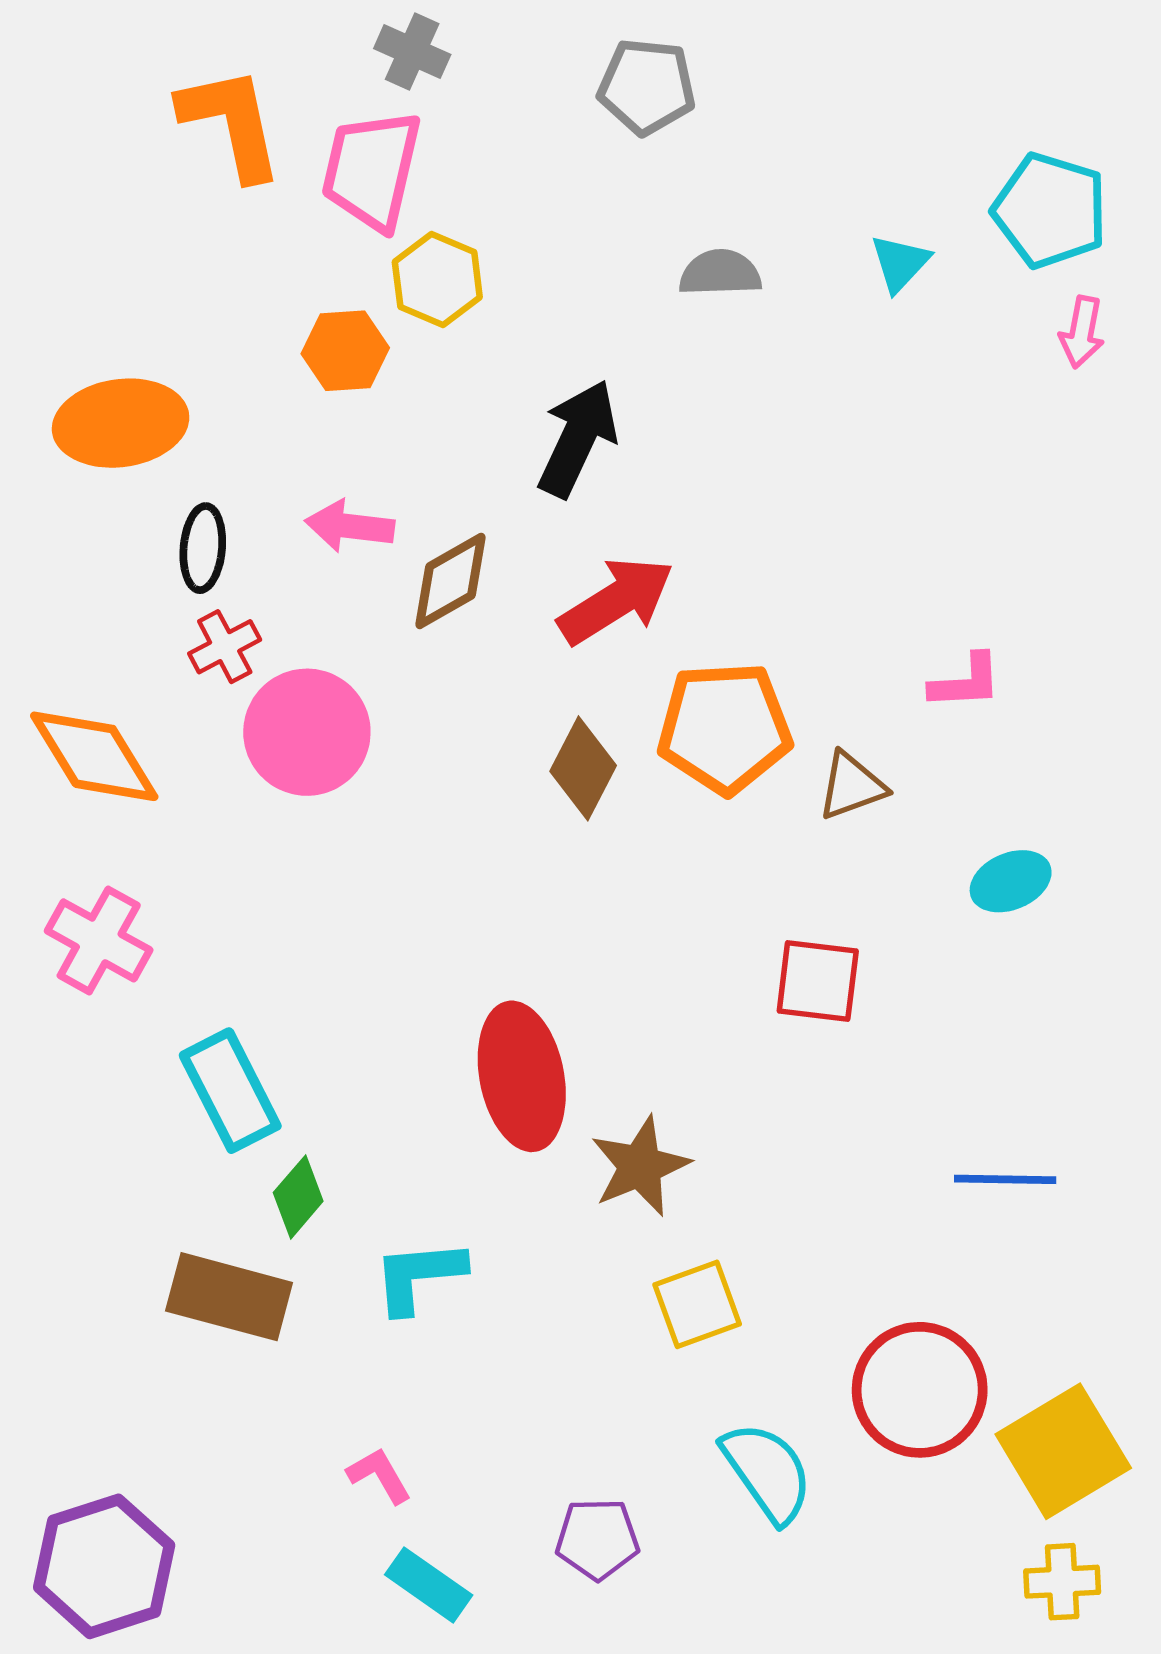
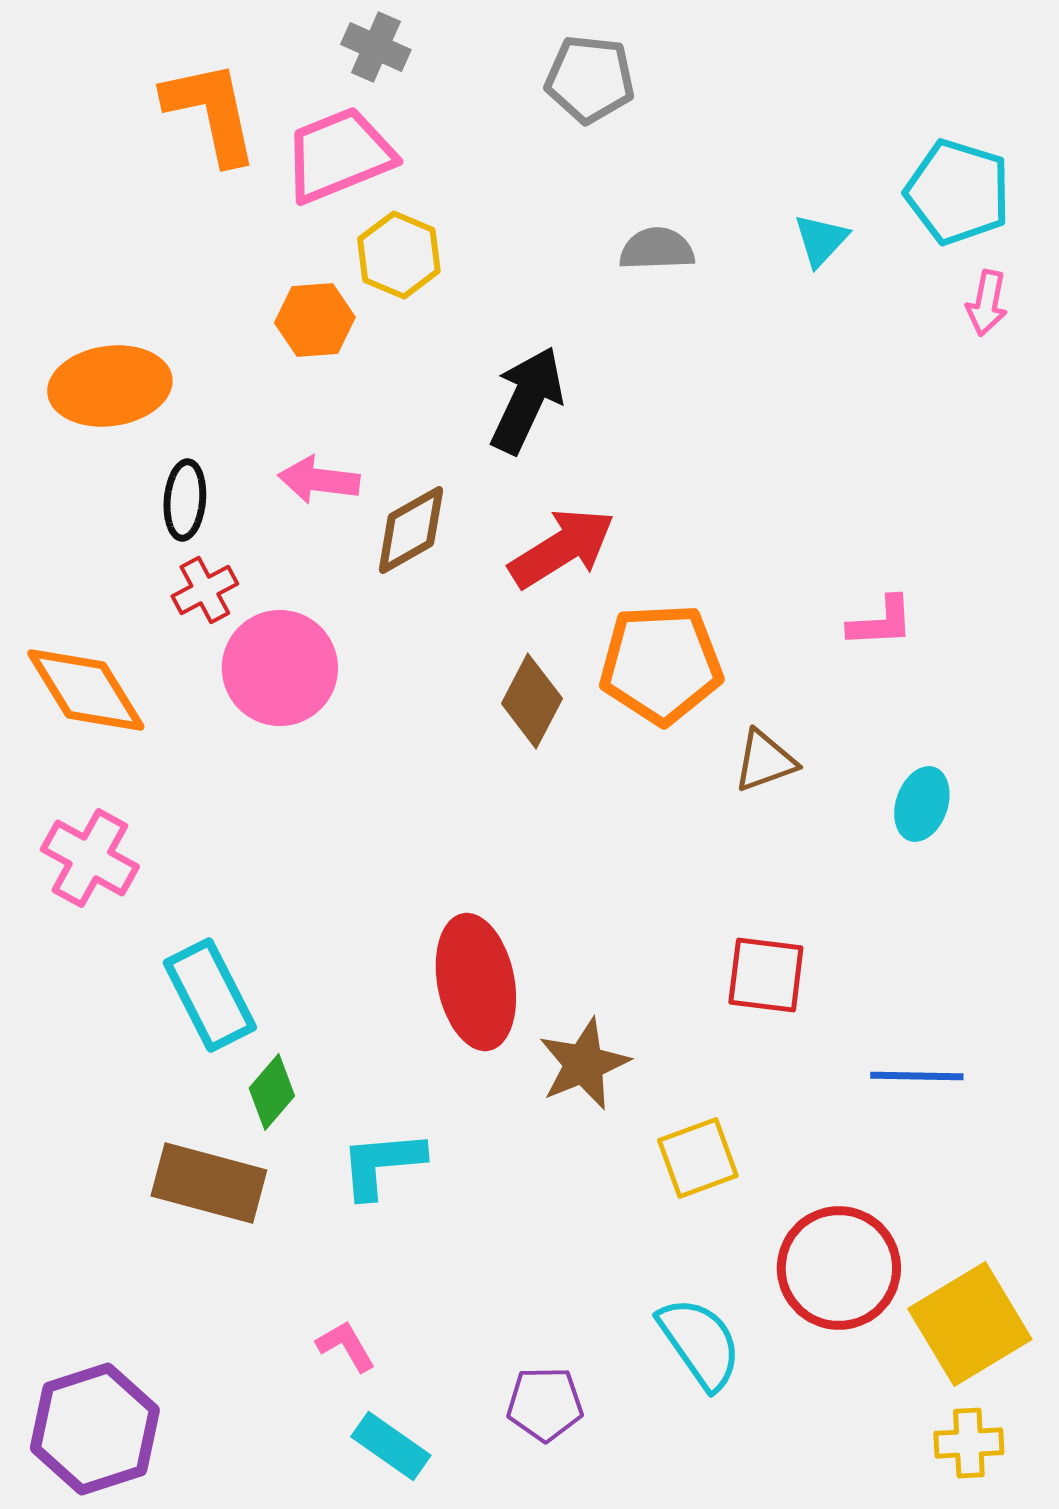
pink trapezoid: (372, 170) -> (339, 155), turned 55
brown triangle: (852, 786) -> (765, 761), moved
cyan ellipse: (1011, 881) -> (922, 804), turned -48
red square: (818, 981) -> (766, 975), moved
yellow square: (697, 1304) -> (698, 1158), moved

